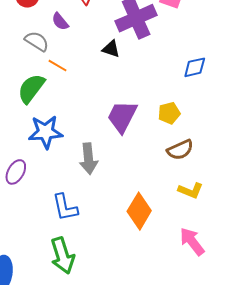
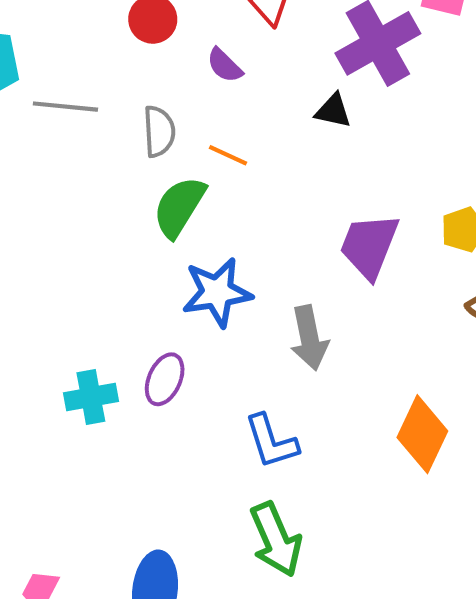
gray semicircle: (37, 41) -> (159, 131), moved, turned 60

